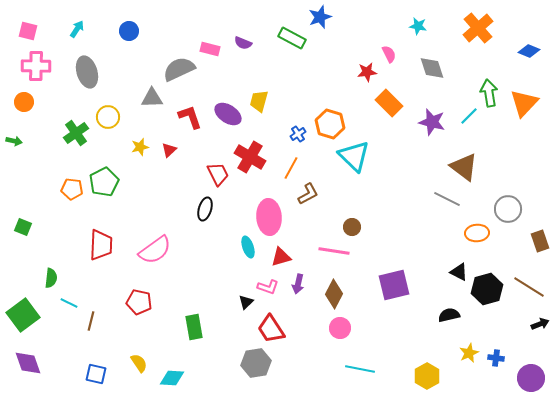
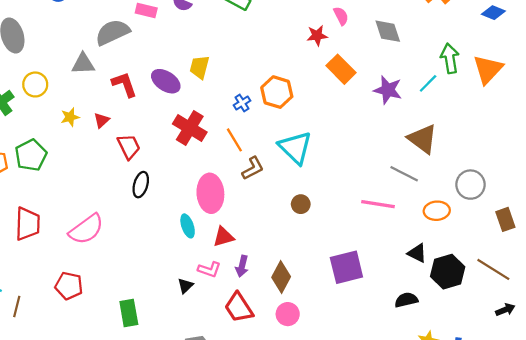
cyan triangle: (354, 156) -> (295, 148), moved
orange line: (291, 168) -> (234, 140), turned -60
red trapezoid: (218, 174) -> (129, 146), moved
pink line: (334, 251) -> (378, 204), moved
red trapezoid: (271, 329) -> (239, 308), moved

